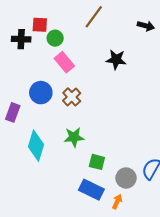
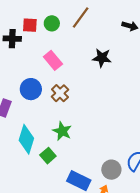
green circle: (55, 38) -> (52, 23), moved
green star: (74, 137) -> (62, 131), turned 30
green square: (97, 162) -> (48, 156), moved, turned 35

